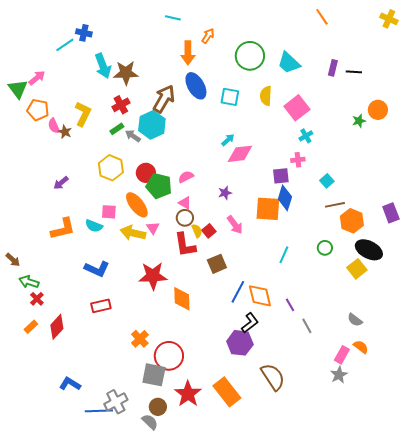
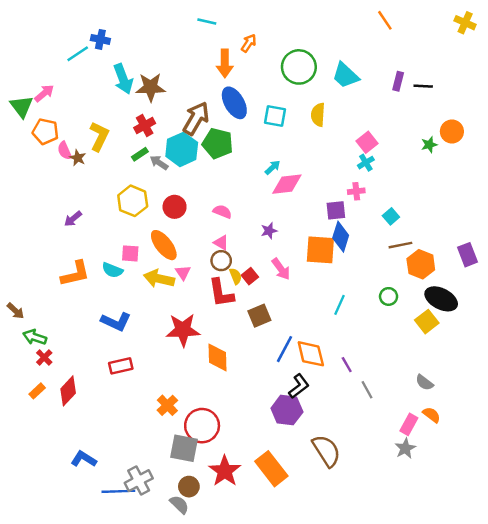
pink square: (297, 108) -> (367, 142), moved, size x0.7
pink semicircle: (186, 177) -> (222, 212), turned 49
green pentagon: (159, 186) -> (218, 143), moved

